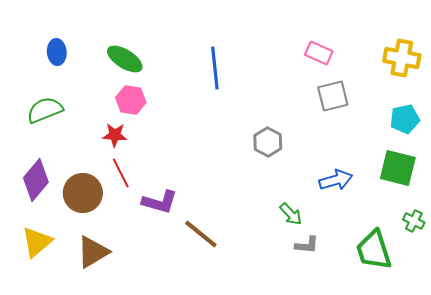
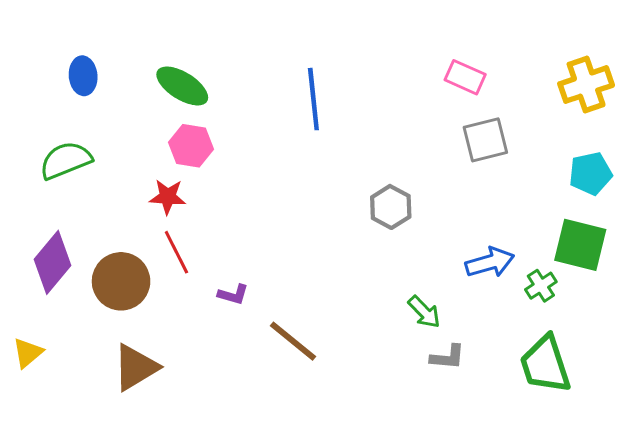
yellow cross: (402, 58) -> (586, 85), turned -30
purple L-shape: (160, 202) -> (233, 294), size x0.6
green cross: (414, 221) -> (541, 286), moved, turned 30
yellow triangle: (37, 242) -> (28, 353), moved, size x0.7

